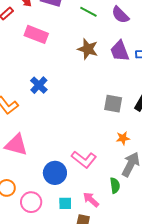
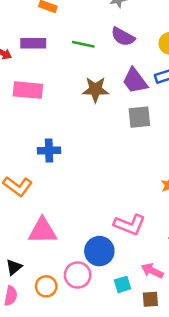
blue cross: (39, 85) -> (49, 151), turned -30
gray square: (113, 104) -> (139, 117), moved
pink circle: (31, 202) -> (78, 275), moved

